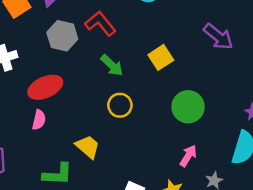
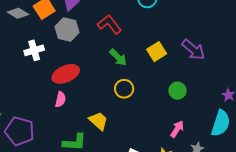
gray hexagon: (62, 36) -> (67, 30), moved
purple arrow: (218, 37) -> (193, 50), moved
green circle: (188, 107) -> (177, 91), size x0.7

